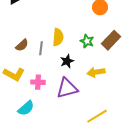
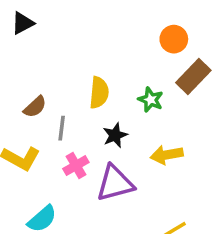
brown rectangle: (111, 40) -> (193, 77), moved
gray line: (41, 48) -> (62, 128), moved
pink cross: (38, 82) -> (76, 165), moved, turned -32

